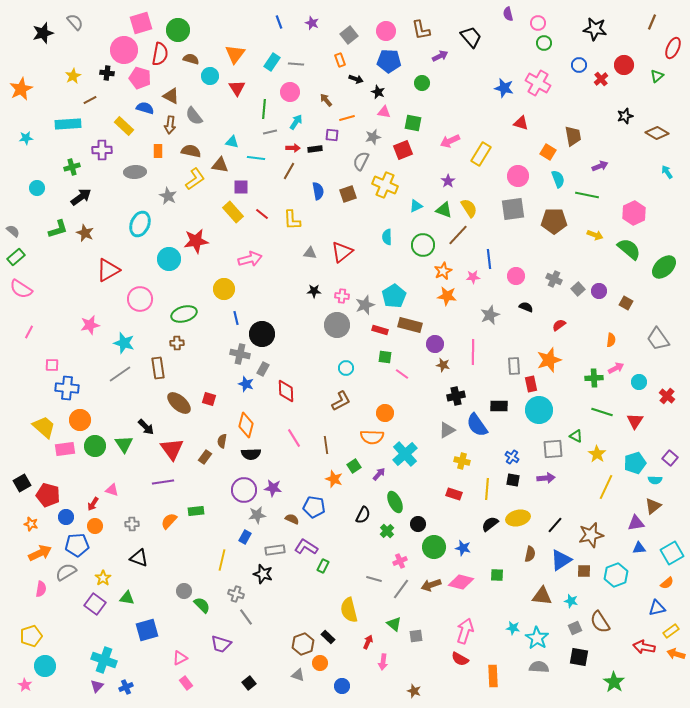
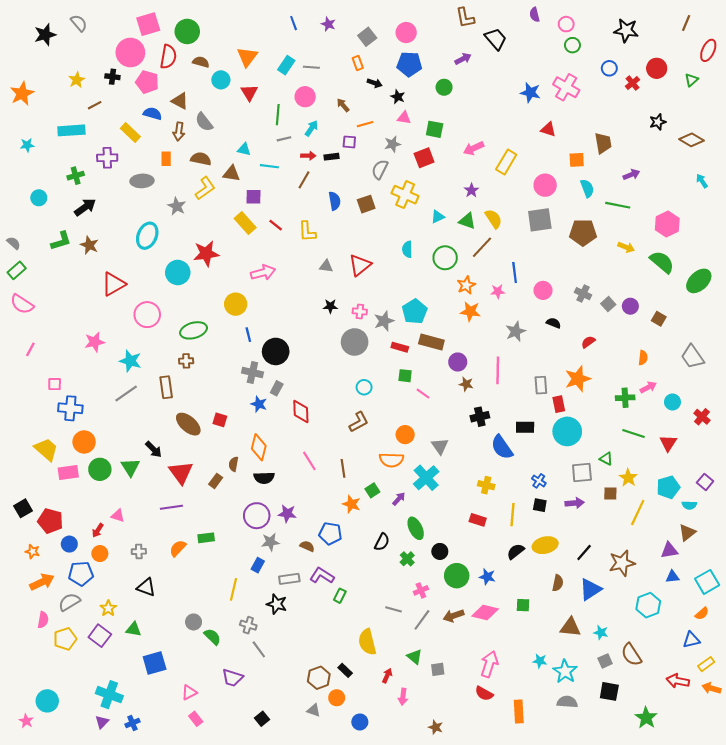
brown L-shape: (421, 30) -> (465, 18), moved
orange square: (548, 152) -> (577, 160), turned -35
gray triangle: (447, 430) -> (440, 446), moved, turned -36
brown square: (584, 571) -> (610, 494), moved
yellow pentagon: (31, 636) -> (65, 639), moved

